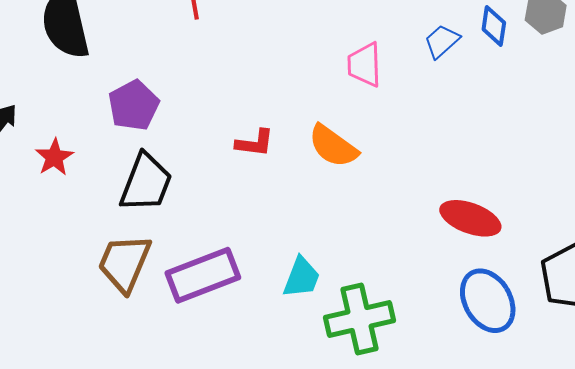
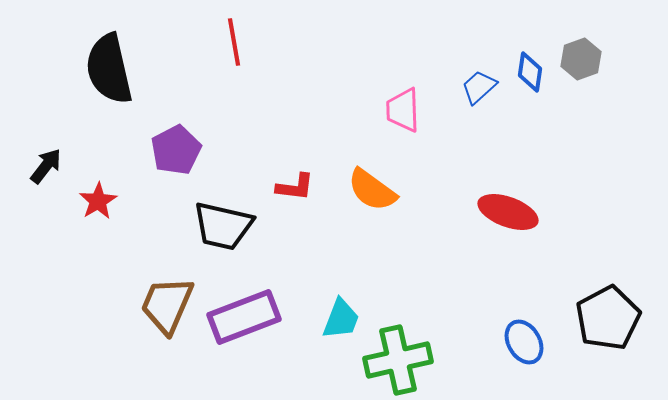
black trapezoid: (146, 183) -> (223, 226), moved, turned 82
red ellipse: (470, 218) -> (508, 212), moved
blue ellipse: (488, 301) -> (524, 342), size x0.7

